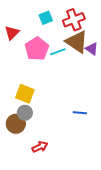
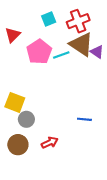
yellow square: (25, 94) -> (15, 102), moved
brown circle: (16, 124) -> (18, 145), moved
red arrow: (40, 147) -> (50, 143), moved

